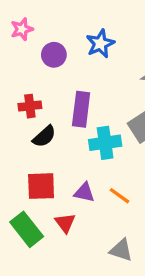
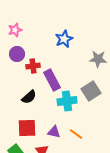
purple circle: (54, 55) -> (17, 54), moved
red cross: (30, 106) -> (33, 66), moved
purple rectangle: (81, 109) -> (52, 80), turned -35

